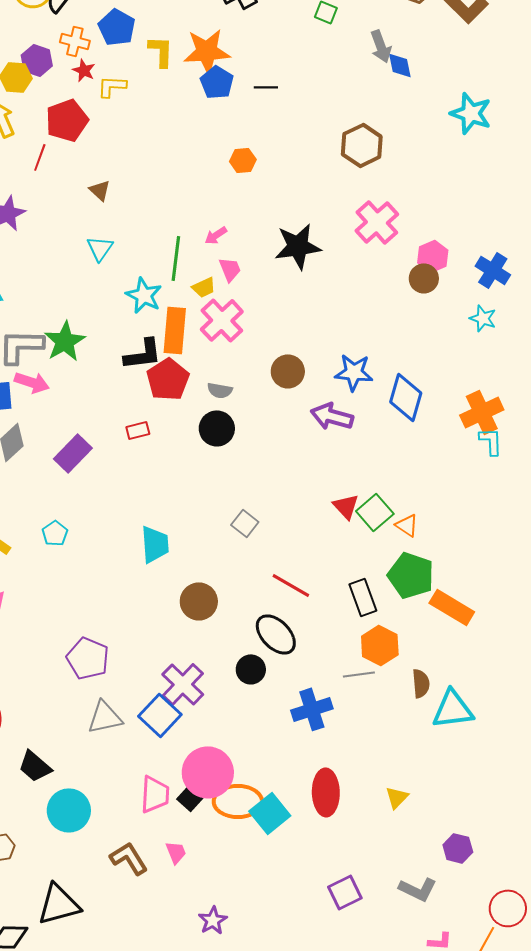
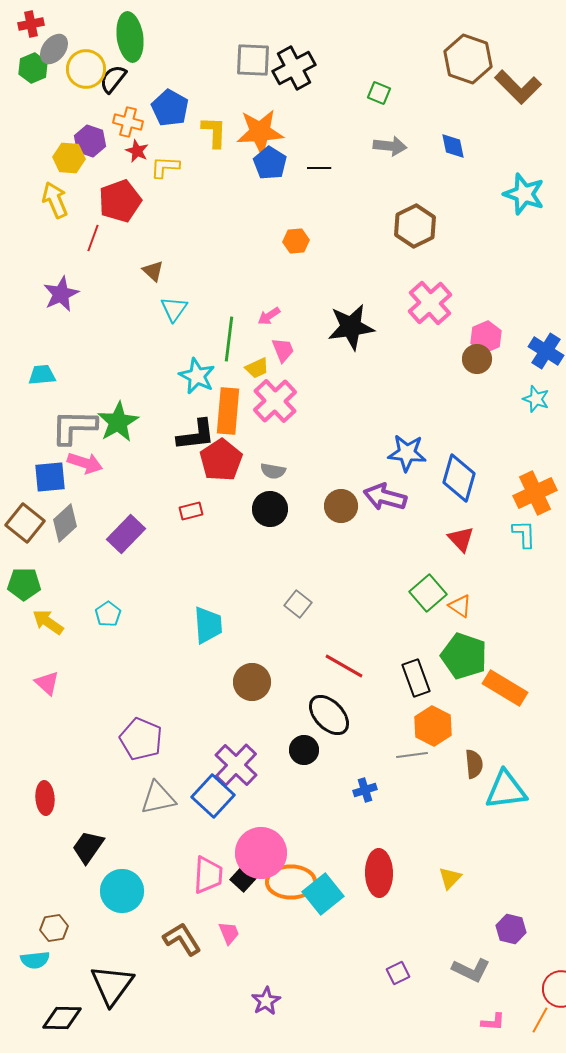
gray arrow: (381, 46) -> (390, 146), moved, turned -64
cyan triangle: (100, 248) -> (174, 309), moved
brown circle: (288, 371) -> (341, 506), moved
cyan L-shape: (491, 441) -> (524, 534), moved
red triangle: (346, 506) -> (461, 539), moved
blue cross: (312, 709) -> (365, 790), size x0.6
black trapezoid: (35, 766) -> (88, 847), turned 84
purple square: (345, 892) -> (398, 973), size x0.7
black triangle: (59, 904) -> (112, 985), turned -39

